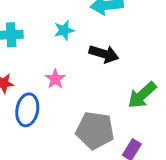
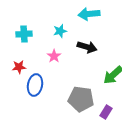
pink star: (55, 79) -> (54, 56), moved

